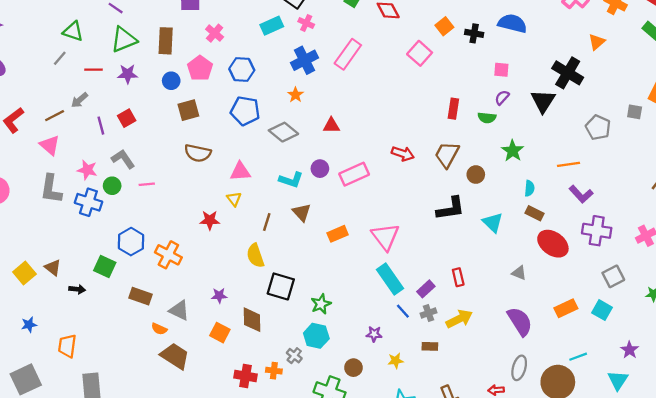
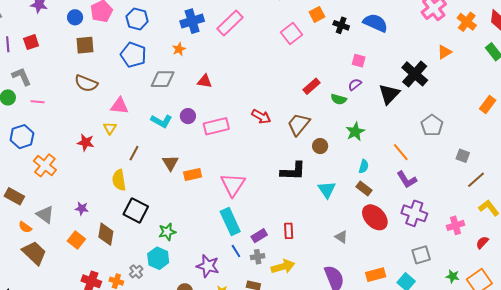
red rectangle: (453, 109) -> (312, 86), turned 30
gray square: (635, 112) -> (463, 156), moved
gray diamond: (283, 132) -> (163, 79), turned -50
orange line: (569, 164) -> (401, 152), turned 48
brown triangle: (302, 212) -> (170, 163), moved
blue hexagon: (131, 242) -> (22, 137), moved
purple star: (374, 334) -> (208, 266), size x1.6

